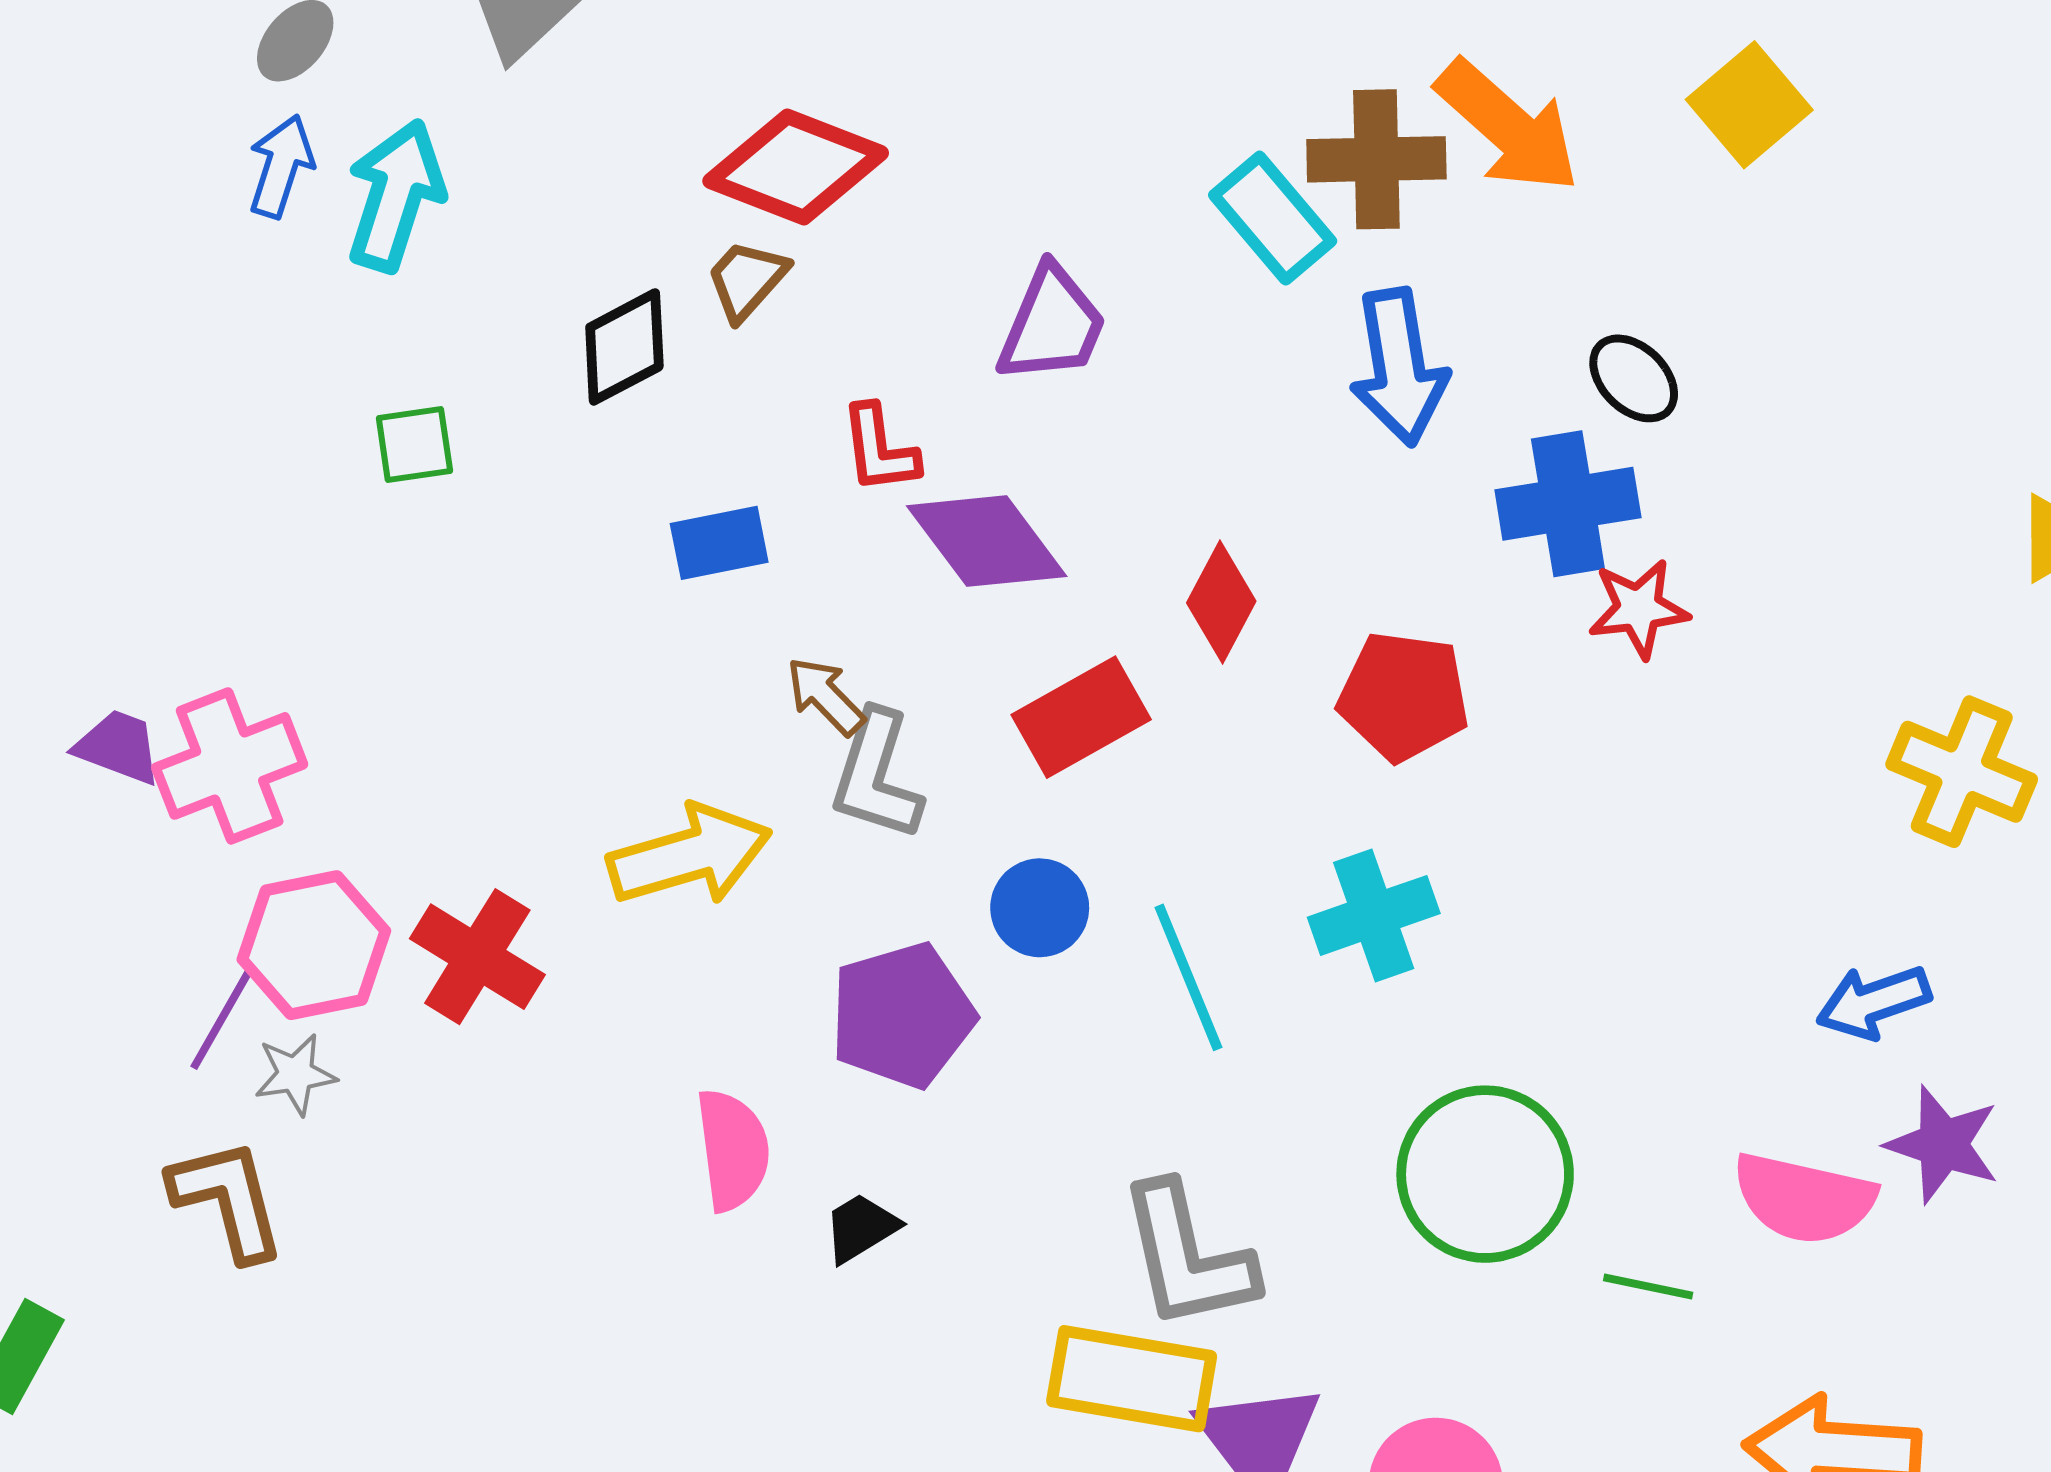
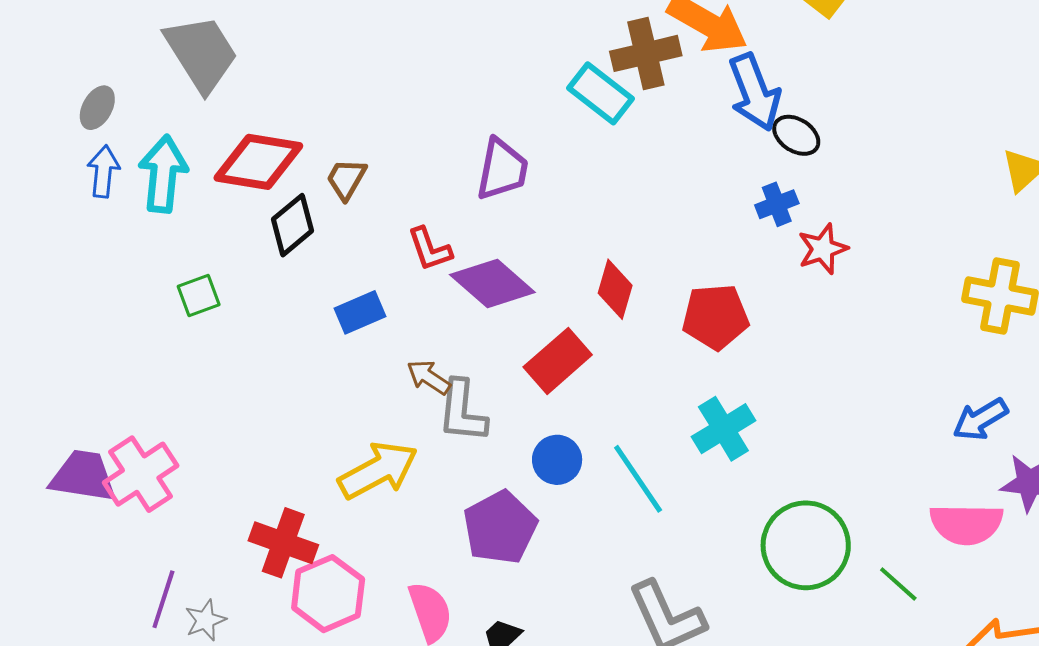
red diamond: (796, 167) -> (258, 162), moved
blue arrow: (1399, 367) -> (755, 92), moved
blue cross: (1568, 504) -> (777, 204), size x0.6
purple trapezoid: (118, 747) -> (83, 476), size x1.5
pink hexagon: (314, 945) -> (328, 594), moved
green line: (1648, 1286) -> (898, 584), turned 42

